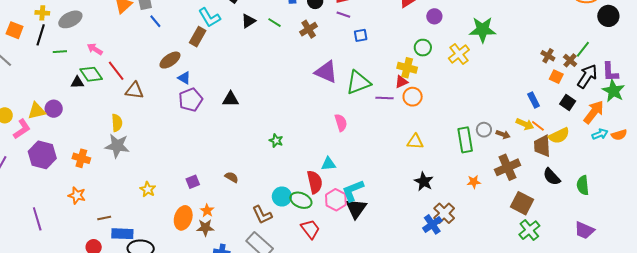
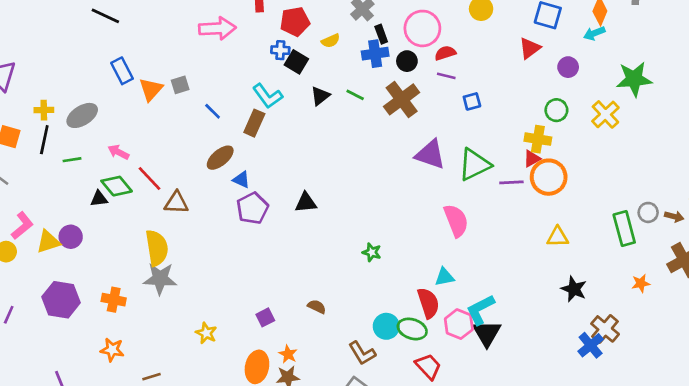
blue line: (155, 21) -> (213, 111), moved
brown cross: (309, 29) -> (402, 99), size x1.5
orange circle: (413, 97) -> (549, 177), size x1.4
yellow semicircle: (117, 123) -> (157, 248), size x1.5
pink semicircle: (341, 123) -> (456, 220), size x1.4
pink L-shape: (22, 129) -> (22, 226), moved

